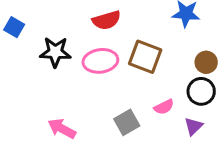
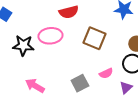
black star: (55, 52) -> (23, 45), moved
pink ellipse: (100, 61) -> (50, 36), moved

